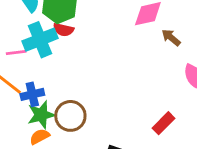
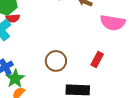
brown circle: (70, 116) -> (56, 61), moved

